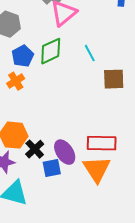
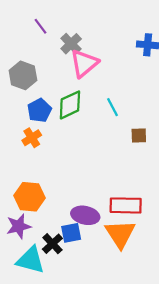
brown square: (114, 79) -> (139, 136), size x0.7
black cross: (35, 149) -> (52, 244), moved
purple ellipse: (65, 152) -> (85, 215), turned -45

